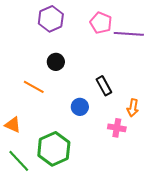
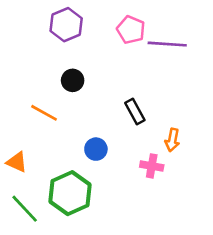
blue circle: (80, 107) -> (96, 149), moved

